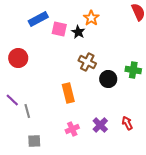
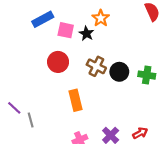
red circle: (18, 58) -> (58, 62), moved
black circle: (108, 79) -> (119, 72), moved
red arrow: (127, 123) -> (140, 133), turned 88

